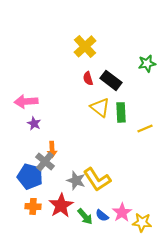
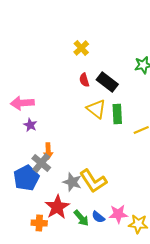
yellow cross: (85, 46) -> (81, 48), size x0.7
blue pentagon: (30, 176) -> (26, 178), turned 30
orange cross: (33, 206) -> (39, 223), moved
pink star: (122, 212) -> (118, 214), turned 30

